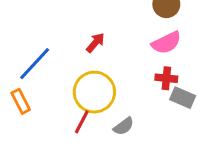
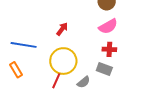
blue line: (35, 64) -> (24, 45), turned 60
gray rectangle: (183, 98) -> (104, 69), moved

